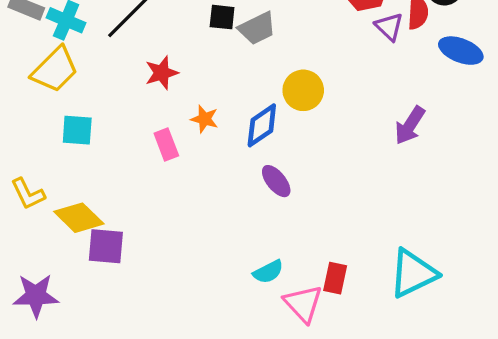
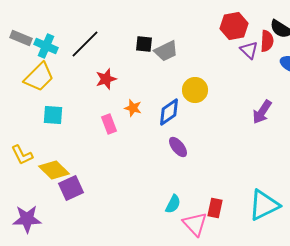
purple square: (106, 246) -> (71, 188), turned -30
cyan semicircle: (268, 272) -> (173, 204), turned -36

